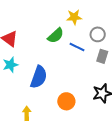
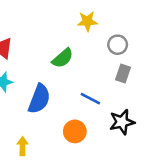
green semicircle: (56, 36) -> (63, 58), moved
blue line: (77, 47) -> (90, 99), moved

